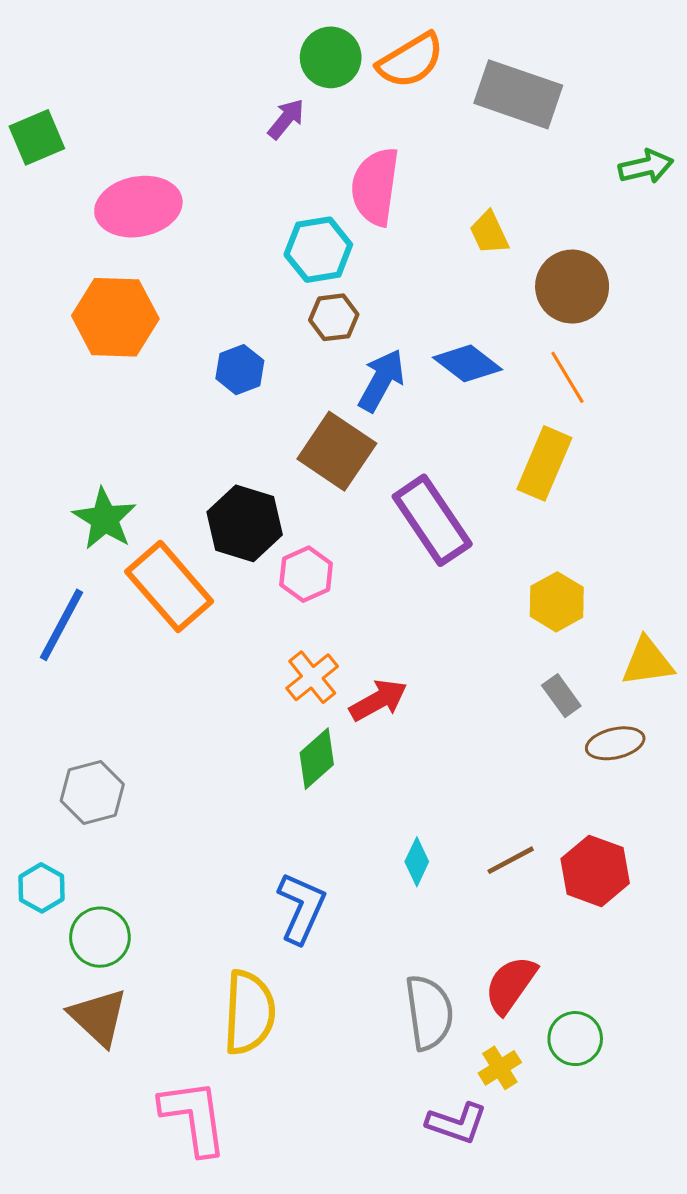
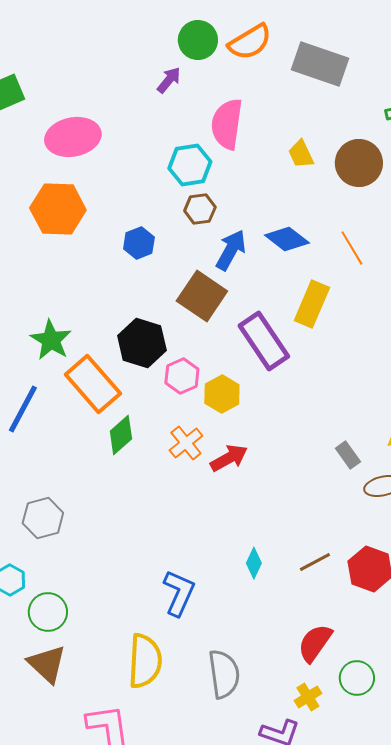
brown circle: (572, 287) -> (359, 163), moved
yellow rectangle: (544, 463) -> (312, 304), moved
yellow hexagon: (557, 602) -> (222, 394), moved
green diamond: (317, 759) -> (121, 435), moved
gray semicircle: (429, 1012) -> (224, 674), moved

